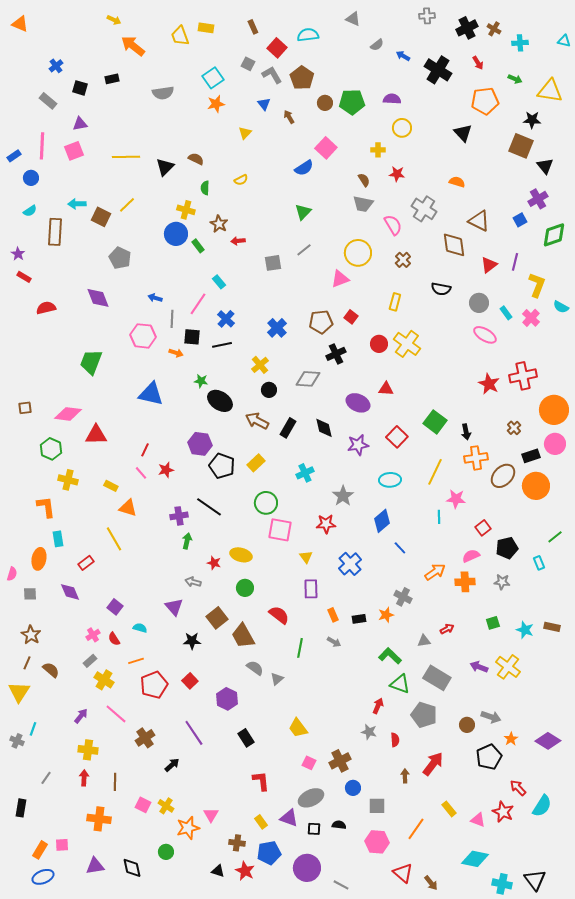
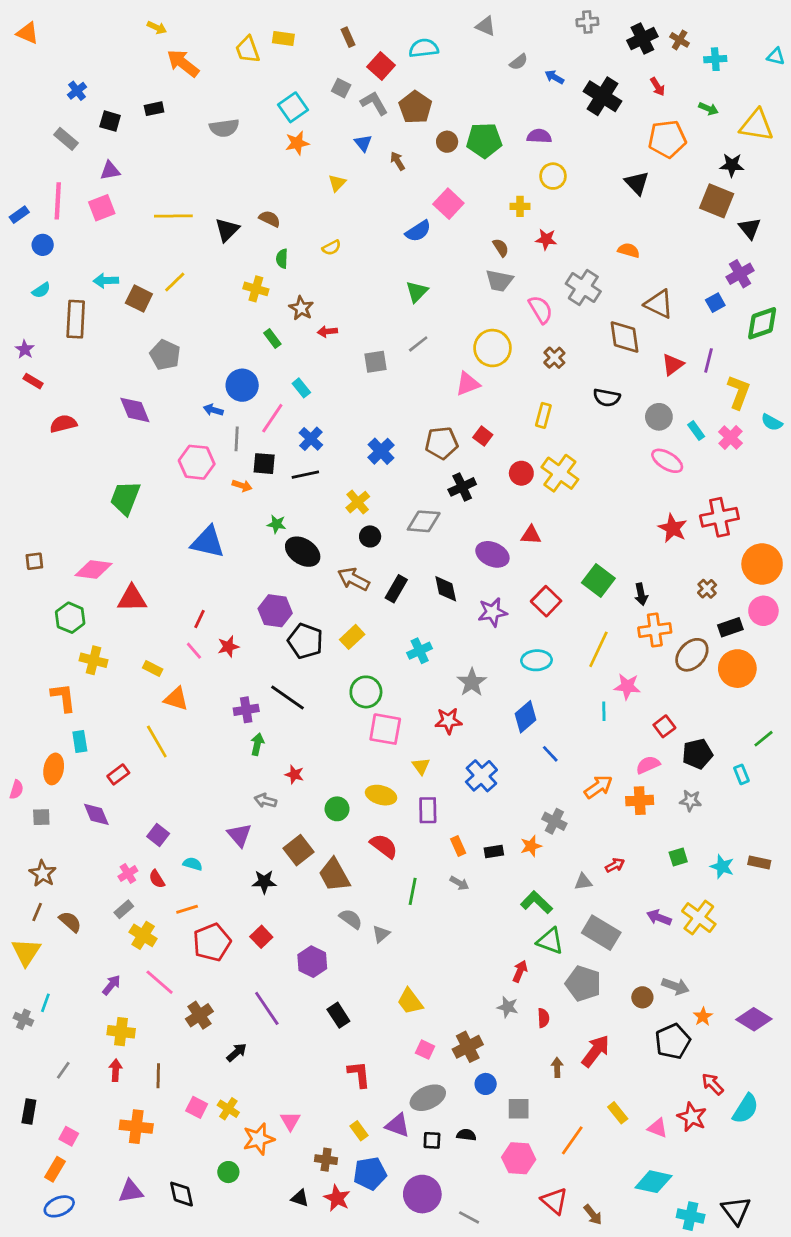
blue circle: (176, 234) -> (242, 385), moved
yellow ellipse: (241, 555) -> (381, 795), moved
pink square: (62, 845) -> (69, 1136), moved, turned 32

